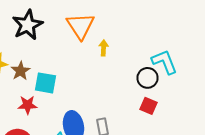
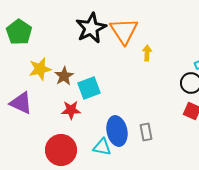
black star: (28, 25) -> (91, 28), moved
cyan square: (46, 83) -> (89, 88), turned -30

